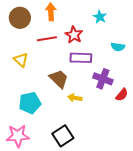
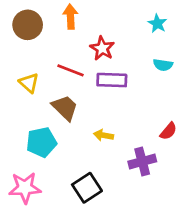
cyan star: (100, 17) -> (157, 23), moved
red line: (47, 39) -> (70, 70), moved, turned 30
brown trapezoid: (59, 79) -> (65, 108), moved
purple cross: (103, 79) -> (142, 162), moved, turned -36

